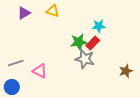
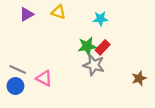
cyan star: (99, 26) -> (100, 19), moved
gray line: (16, 63) -> (18, 69), turned 42
blue circle: (12, 87) -> (15, 86), moved

